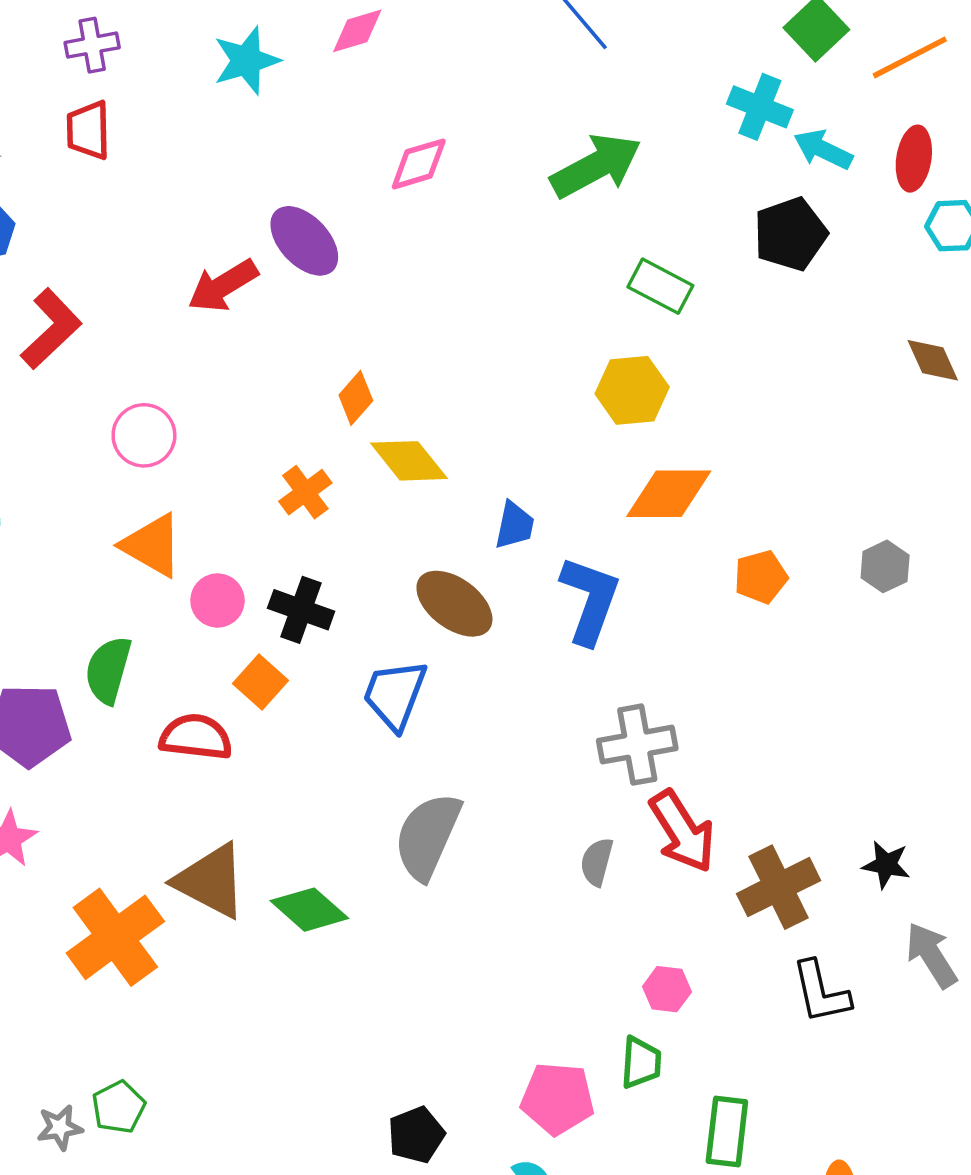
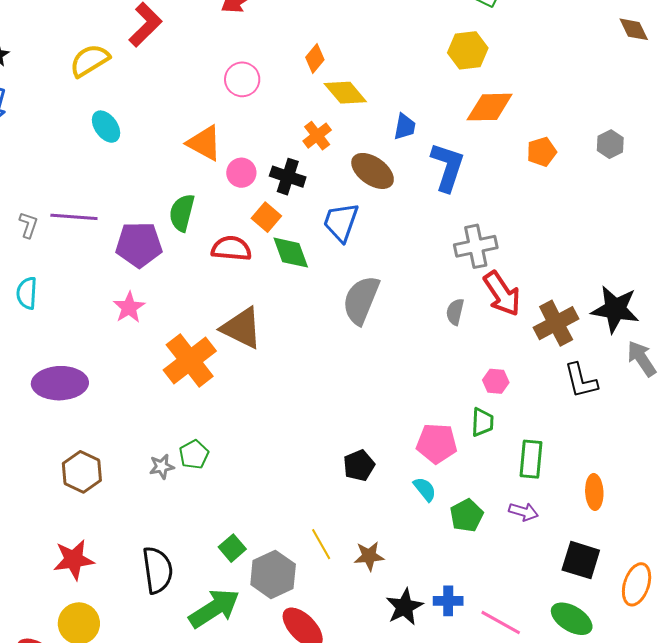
pink circle: (144, 435) -> (242, 79), moved
orange cross: (305, 492) -> (317, 136), moved
black star: (886, 865) -> (615, 309), size x1.8
green diamond: (309, 910) -> (291, 253), moved, turned 30

